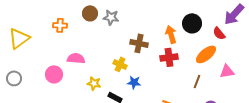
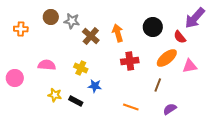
orange arrow: (171, 34) -> (118, 33), moved
brown cross: (139, 43) -> (91, 36), moved, turned 30
pink semicircle: (76, 58) -> (47, 65), moved
pink triangle: (227, 71) -> (190, 66), moved
yellow star: (94, 83) -> (55, 95), moved

